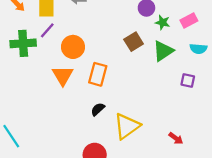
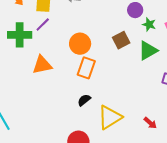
orange circle: (73, 47) -> (80, 44), moved
orange triangle: (63, 75) -> (42, 65), moved, turned 45
red arrow: (176, 138) -> (150, 123), moved

